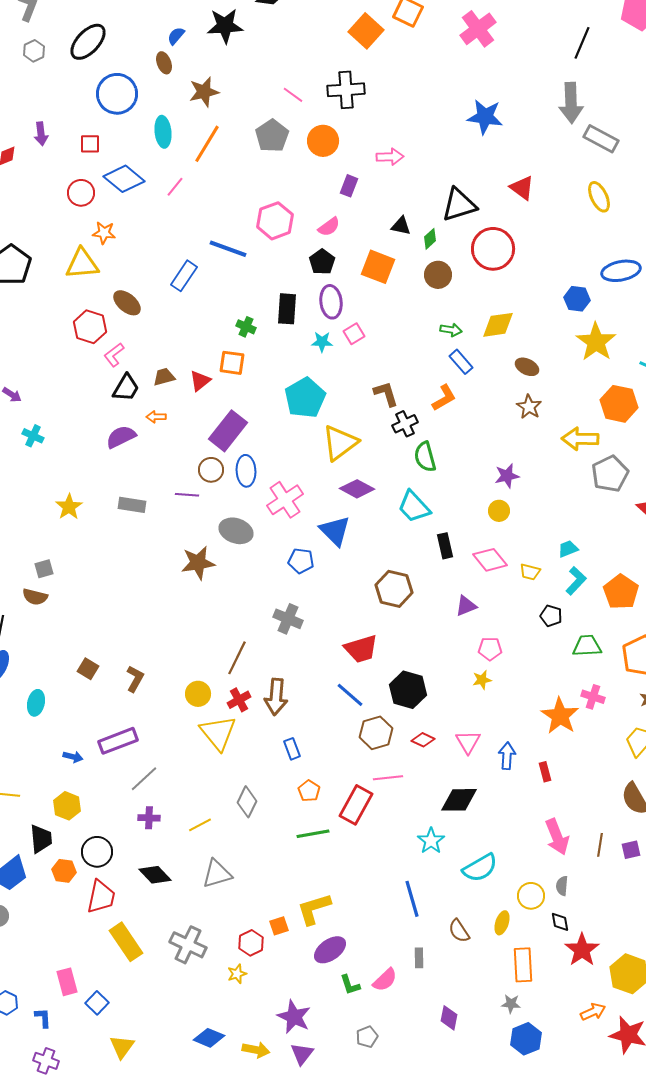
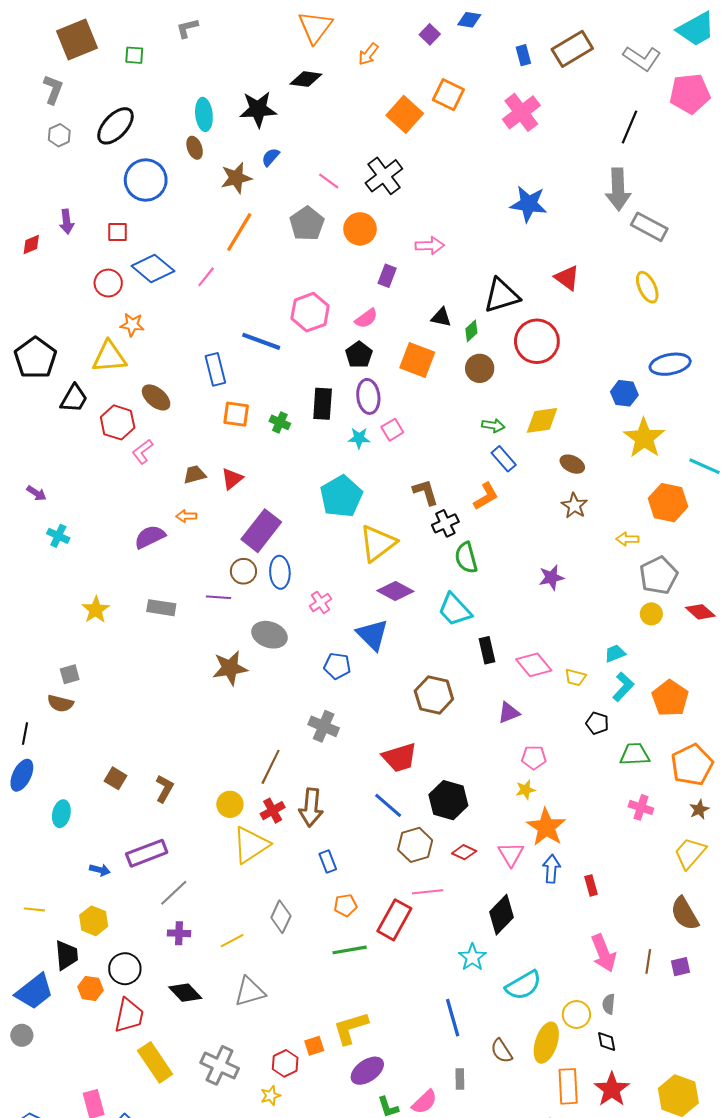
blue semicircle: (176, 36) -> (271, 157), moved
black cross: (346, 90) -> (384, 176), turned -33
cyan ellipse: (163, 132) -> (204, 114), moved
blue rectangle: (184, 276) -> (215, 369), turned -48
orange square: (232, 363) -> (236, 414), moved
black trapezoid: (126, 388) -> (74, 399), moved
yellow arrow: (580, 439) -> (627, 539), size x0.6
pink cross: (285, 500) -> (320, 602), size x0.6
yellow circle: (499, 511) -> (651, 614), moved
orange star: (560, 716) -> (546, 827), moved
yellow triangle: (218, 733) -> (251, 845), turned 36
orange pentagon: (309, 791) -> (345, 905), turned 30
black diamond: (459, 800) -> (502, 915), turned -45
yellow ellipse: (502, 923) -> (546, 1043), size x1.6
red star: (582, 950) -> (612, 1089), moved

